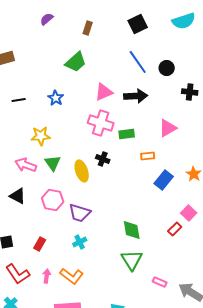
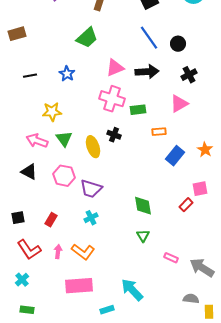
black cross: (190, 92) -> (189, 75), moved, turned -35
pink square: (189, 213) -> (200, 189), turned 35
green triangle: (132, 260) -> (143, 236), size x0.6

